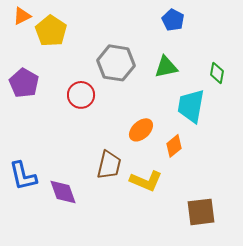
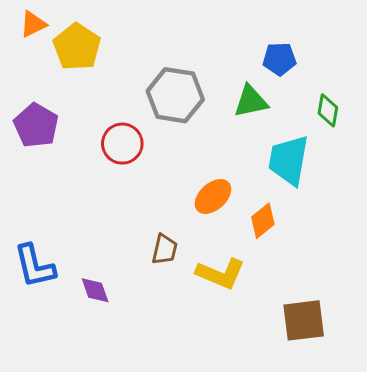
blue pentagon: (173, 20) -> (279, 59), moved, turned -30
brown trapezoid: (109, 165) -> (165, 249), size x0.7
purple diamond: (63, 192) -> (95, 290), size x0.7

